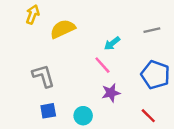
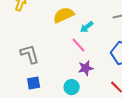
yellow semicircle: (63, 29) -> (64, 15), moved
cyan circle: (83, 116) -> (72, 87), moved

